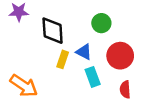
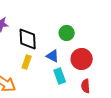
yellow rectangle: (63, 59) -> (27, 62), moved

